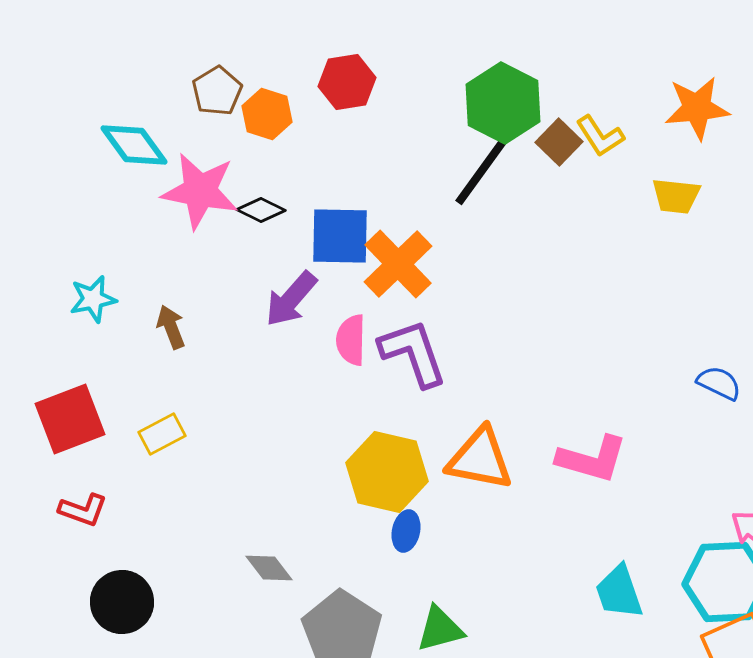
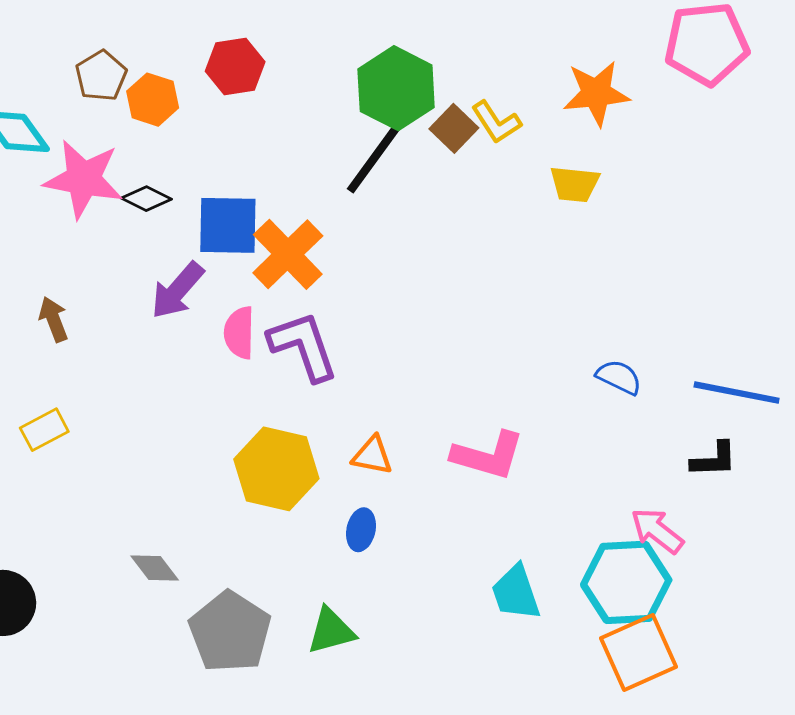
orange triangle: (480, 459) -> (372, 455), size x0.6
blue ellipse: (406, 531) -> (361, 530), moved

